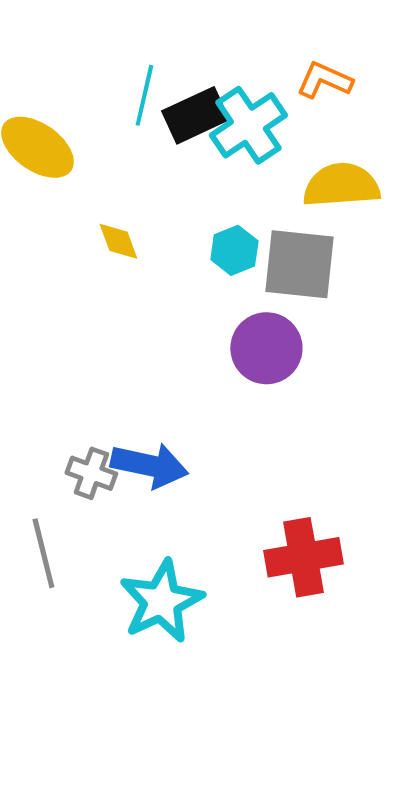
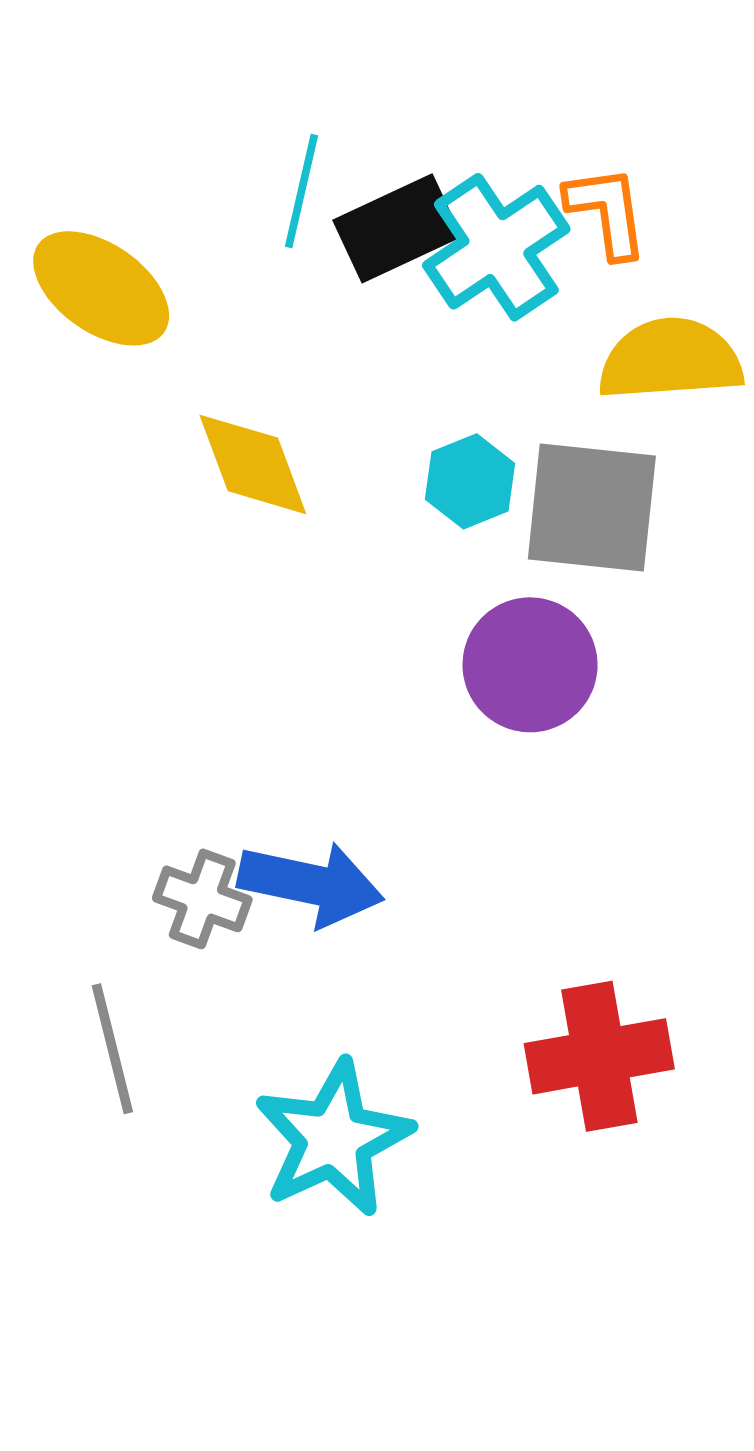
orange L-shape: (324, 80) -> (607, 212), moved, turned 58
yellow diamond: (118, 241) -> (253, 464), size x1.5

